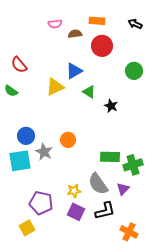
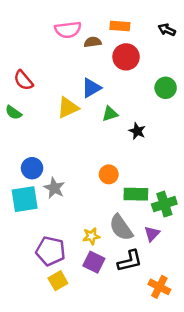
pink semicircle: (55, 24) -> (68, 30), size x1.5
green triangle: (89, 92) -> (110, 114), turned -48
orange circle: (68, 140) -> (109, 174), moved
yellow square: (27, 228) -> (58, 281), moved

